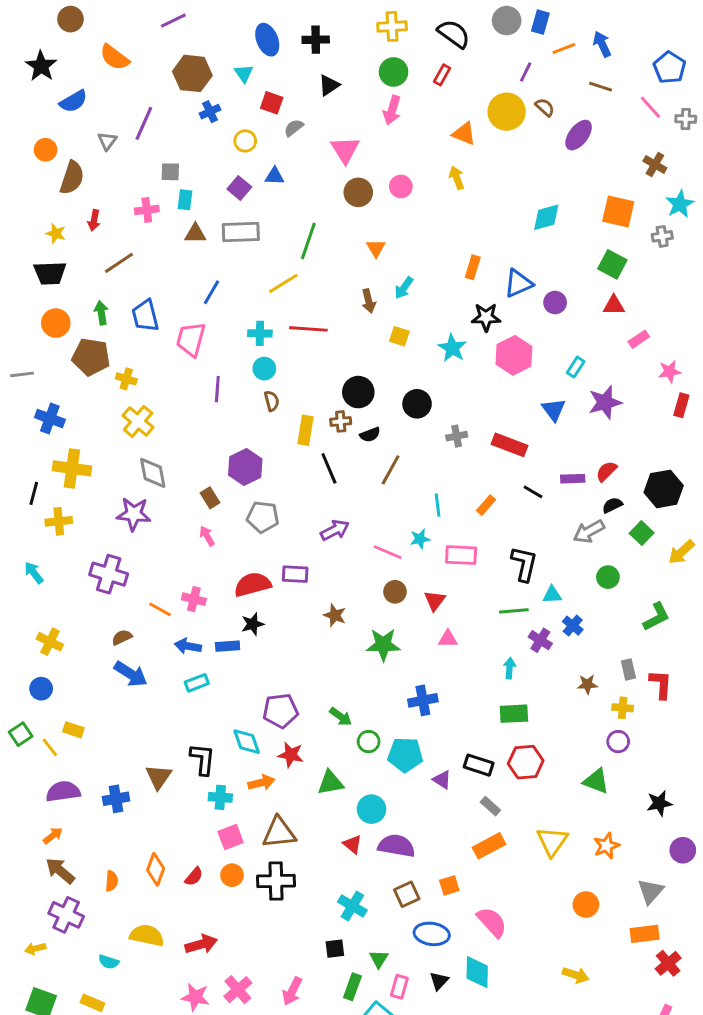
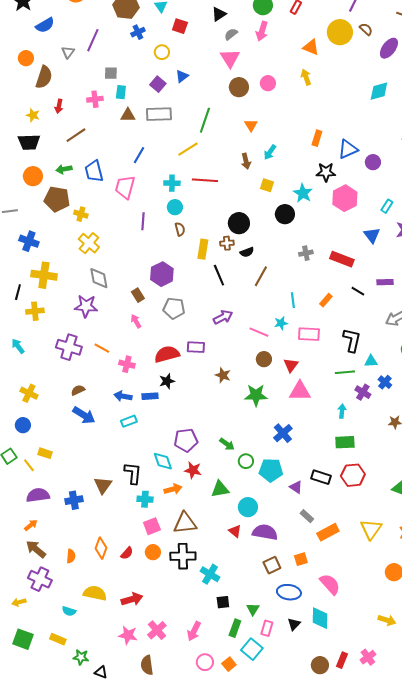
gray semicircle: (294, 128) -> (231, 34), moved
blue triangle: (275, 176) -> (182, 76), turned -40
cyan diamond: (546, 217) -> (379, 91), moved
green arrow: (101, 313) -> (64, 169), turned -91
black circle: (417, 404) -> (285, 214), moved
orange line: (160, 609) -> (102, 348), moved
pink triangle: (448, 639) -> (300, 391), size x1.6
blue cross: (423, 700) -> (283, 433), turned -30
gray rectangle: (490, 806) -> (307, 516), moved
cyan cross: (352, 906) -> (210, 574), moved

